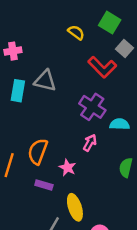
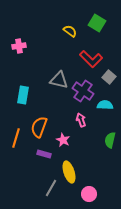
gray square: (125, 49) -> (109, 77), moved
gray triangle: (45, 81) -> (59, 80), moved
cyan rectangle: (18, 91) -> (23, 95), moved
pink arrow: (90, 143) -> (81, 120), turned -48

